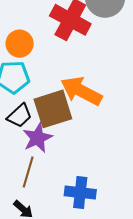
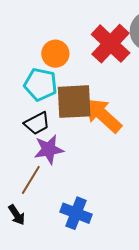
brown square: (53, 109) -> (74, 102), moved

